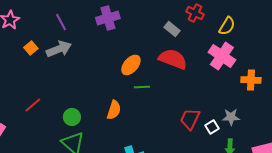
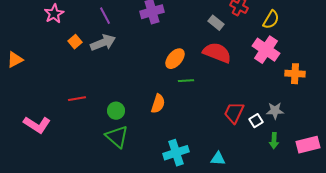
red line: (33, 105) -> (77, 99), turned 30

